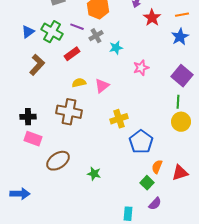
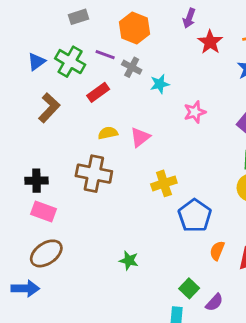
gray cross: (96, 36) -> (132, 67), turned -32
brown ellipse: (58, 161) -> (46, 253), moved
green square: (147, 183) -> (189, 288), moved

